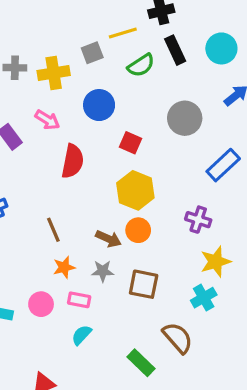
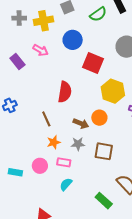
red square: (130, 143) -> (93, 63), size x1.5
red semicircle: (73, 161) -> (65, 92), moved
yellow hexagon: (135, 190) -> (113, 91), moved

